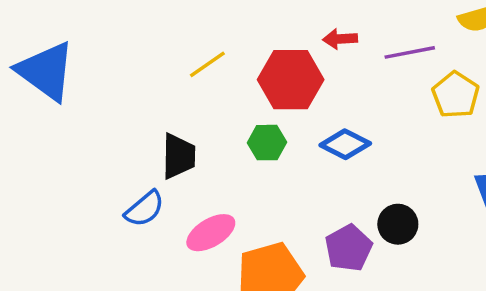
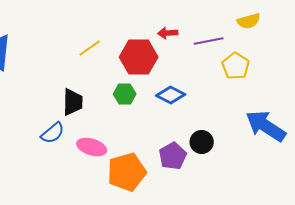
pink ellipse: (211, 233) -> (92, 147), turned 48

